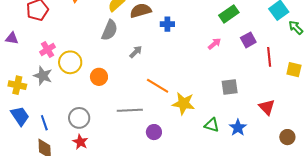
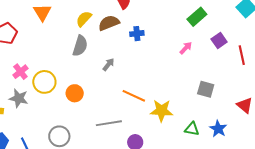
gray square: (230, 87) -> (206, 89), turned 30

